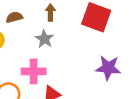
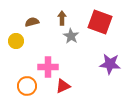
gray star: (44, 39) -> (71, 36), moved

